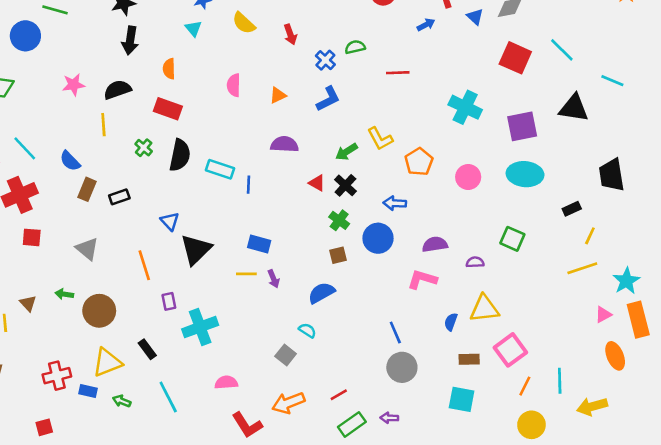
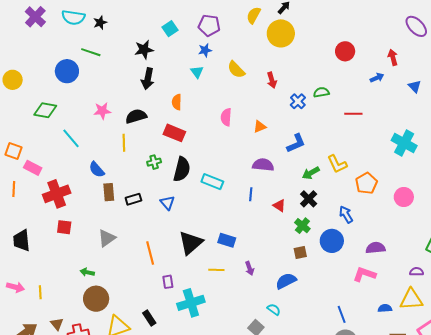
blue triangle: (475, 17) -> (415, 86), moved
blue L-shape: (328, 99) -> (296, 143), moved
cyan line: (25, 148) -> (71, 138), moved
green cross: (144, 148) -> (154, 162), turned 32
red triangle: (317, 183) -> (279, 206), moved
blue line: (248, 185) -> (251, 194), moved
brown rectangle: (87, 189) -> (109, 192), turned -30
blue arrow: (395, 203) -> (346, 214), turned 54
blue triangle: (170, 221) -> (167, 203), moved
blue rectangle: (259, 244) -> (227, 240), moved
gray triangle: (87, 249) -> (107, 238), turned 42
purple semicircle: (475, 262) -> (417, 272), moved
yellow line: (246, 274) -> (216, 270), moved
brown triangle: (28, 303) -> (57, 324), moved
brown circle: (99, 311) -> (96, 299), moved
blue semicircle: (451, 322) -> (385, 308), turned 64

